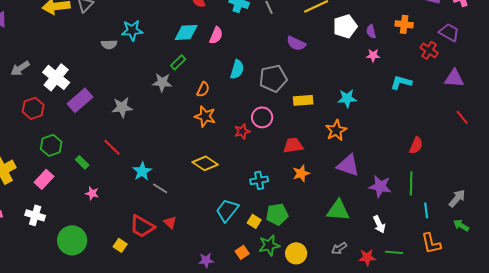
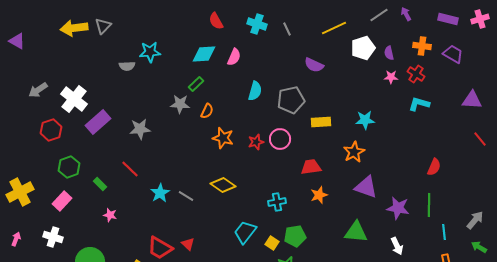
purple trapezoid: (449, 32) -> (453, 54), moved
red cross: (429, 50) -> (416, 74), moved
orange semicircle: (203, 89) -> (207, 111), moved
red star: (242, 131) -> (256, 142), moved
gray line: (160, 188) -> (186, 196), moved

